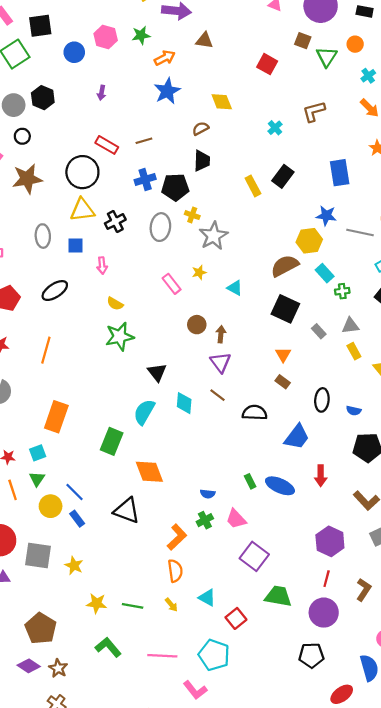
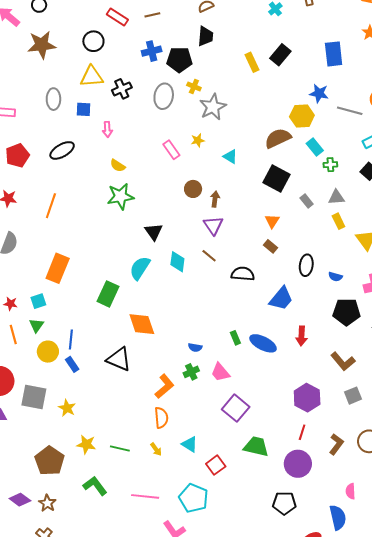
black circle: (82, 172) -> (93, 41), size x0.7
blue line: (74, 492) -> (71, 339), turned 48
brown pentagon: (41, 629) -> (50, 461), moved

